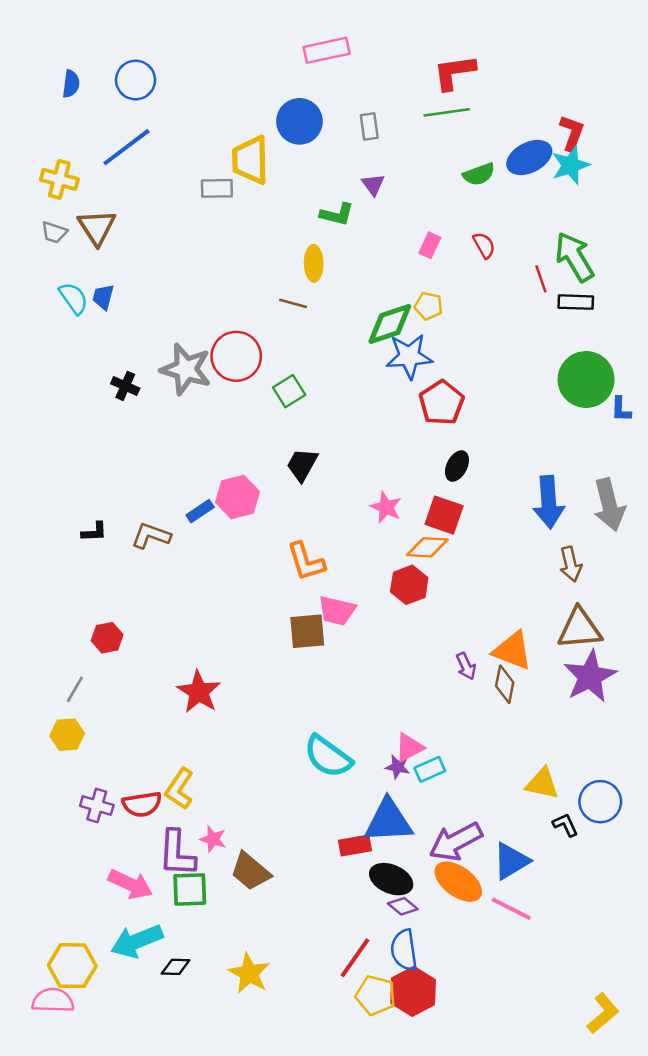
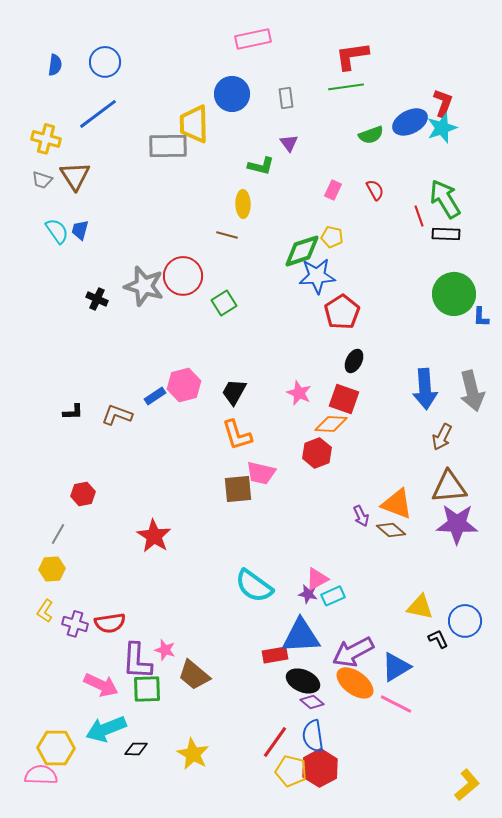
gray rectangle: (217, 188) -> (168, 146), size x1.5
black trapezoid: (302, 465) -> (234, 392), moved
brown arrow: (571, 564) -> (442, 437), turned 40
purple star: (590, 676) -> (457, 524), turned 30
brown diamond: (505, 684) -> (391, 530), turned -60
yellow L-shape: (179, 789) -> (45, 611), moved, size x0.7

